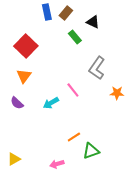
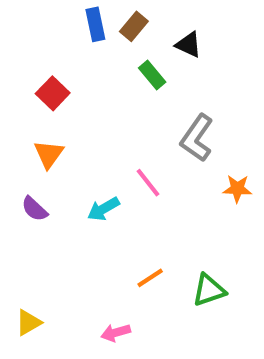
red square: (26, 46) -> (53, 93), size x0.7
green triangle: (91, 151) -> (209, 290), moved

